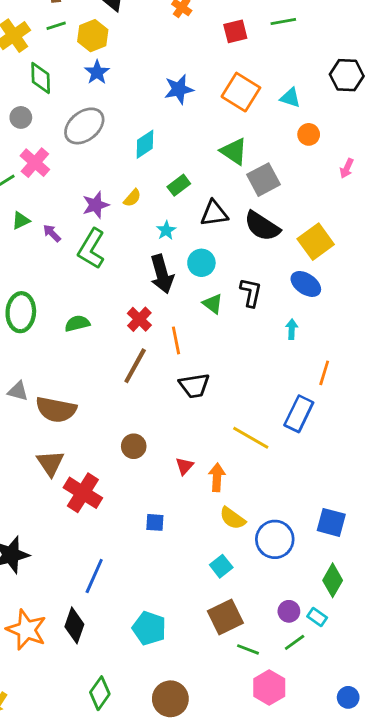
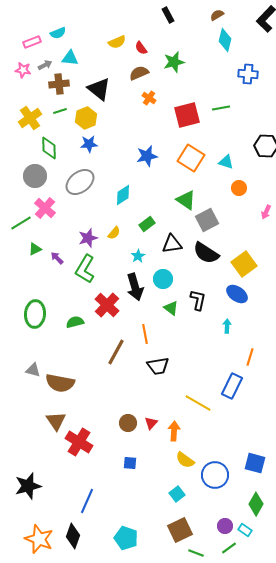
red square: (235, 31) -> (187, 115), size x1.5
blue star: (97, 72) -> (89, 144), turned 30
gray circle: (21, 117) -> (35, 176), size x1.5
red cross: (139, 319) -> (107, 305), moved, size x1.4
brown circle: (134, 446) -> (128, 423), moved

